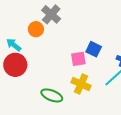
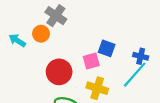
cyan arrow: (14, 45) -> (17, 40), moved
red circle: (15, 65) -> (59, 72), moved

